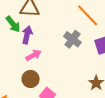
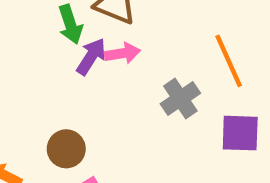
pink arrow: (34, 55) -> (122, 53), moved

